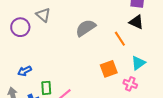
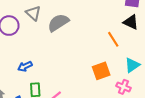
gray semicircle: (86, 28) -> (58, 23), moved
blue arrow: (25, 71) -> (25, 66), moved

